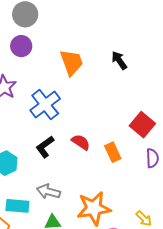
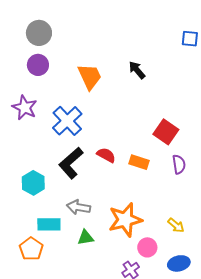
black L-shape: (45, 147) -> (71, 163), size x1.4
orange rectangle: (113, 152) -> (139, 162), turned -42

